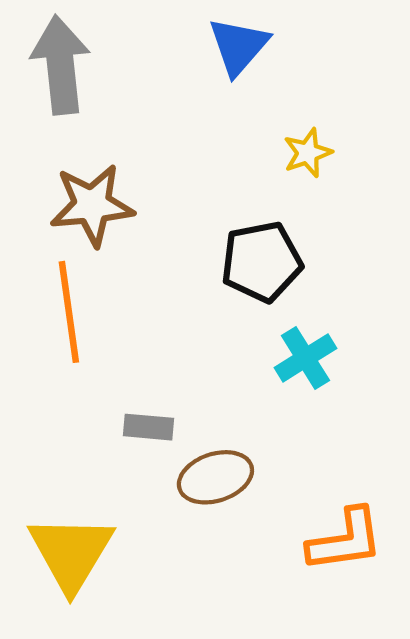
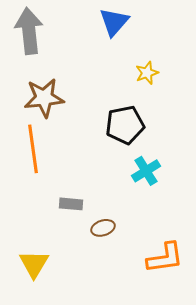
brown ellipse: (215, 477) -> (103, 228), size x0.7
yellow triangle: (71, 553) -> (34, 264), size x0.7

